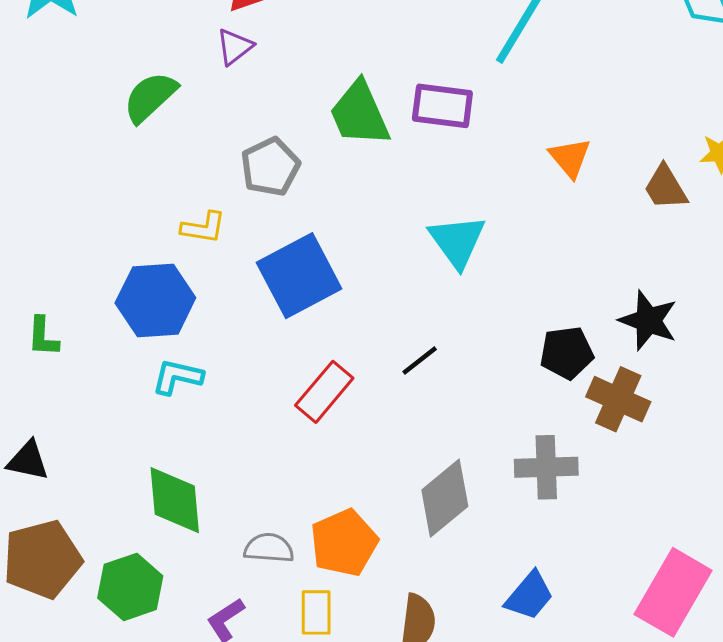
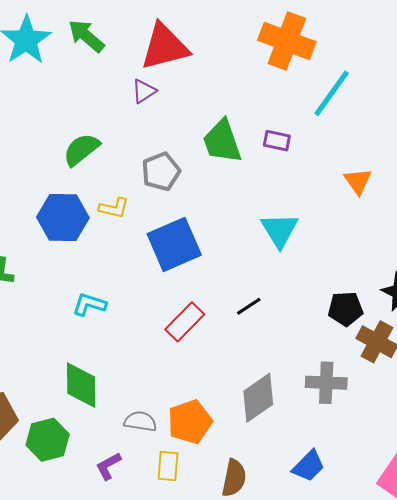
green semicircle: (150, 97) -> (81, 149), moved
purple rectangle: (442, 106) -> (277, 141), size x0.7
blue hexagon: (155, 300) -> (63, 217), moved

